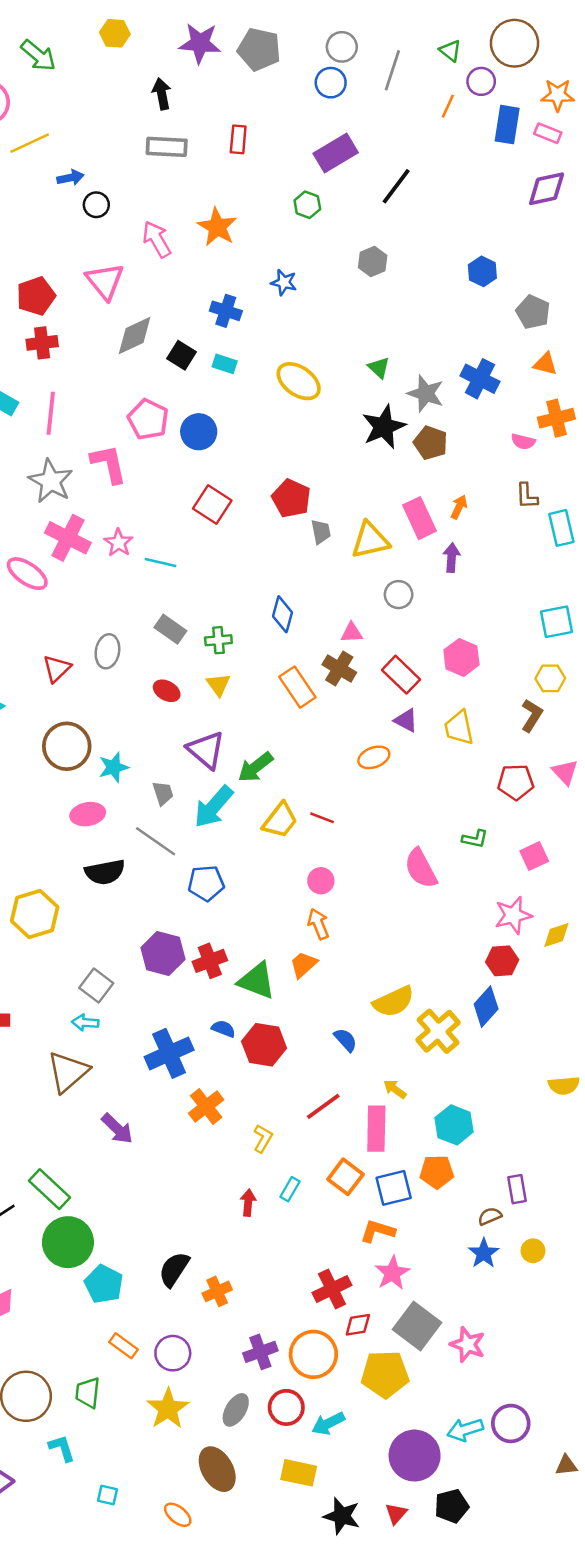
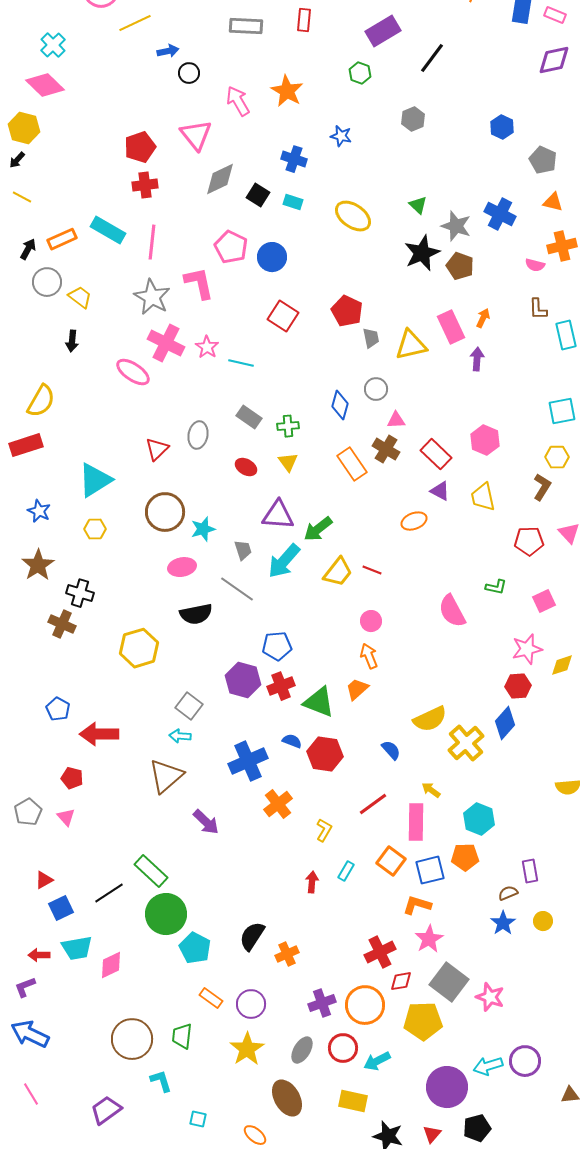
gray circle: (399, 595) -> (376, 389), moved
purple triangle: (206, 750) -> (278, 515), turned -36
blue pentagon: (206, 883) -> (277, 646), moved

